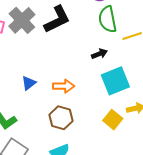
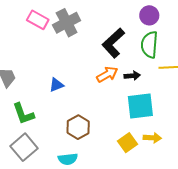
black L-shape: (57, 19) -> (113, 43), moved, turned 148
orange arrow: (64, 86) -> (107, 74), moved, turned -45

